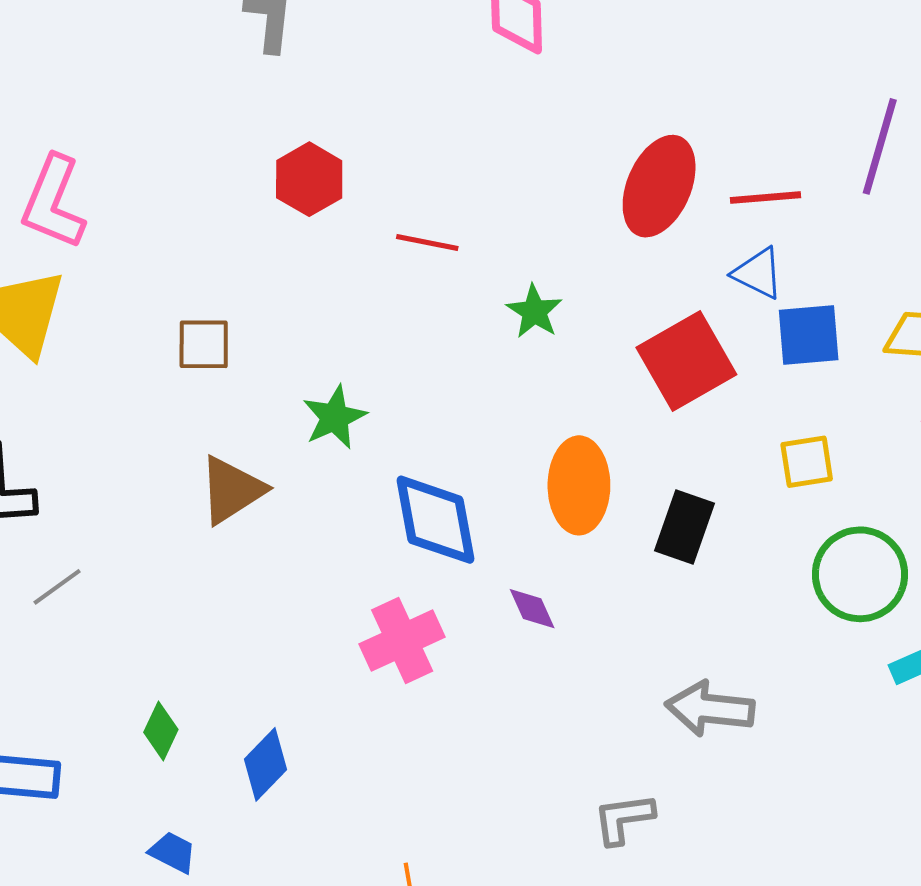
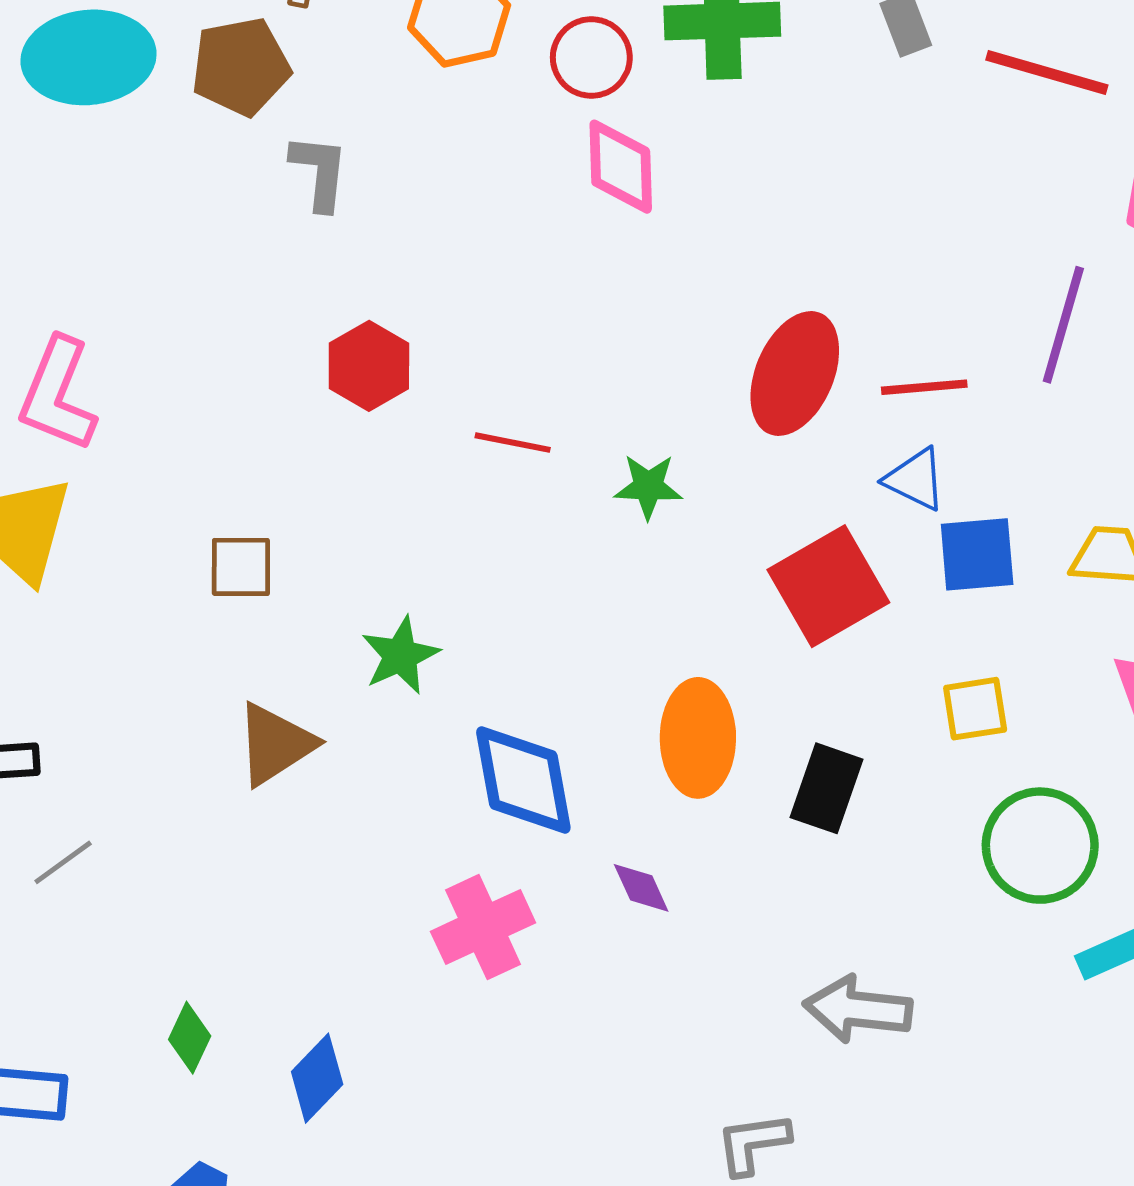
green star: (534, 311) -> (648, 486), moved, turned -30

